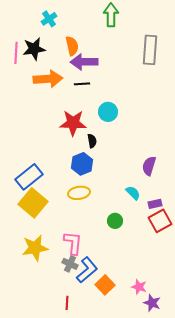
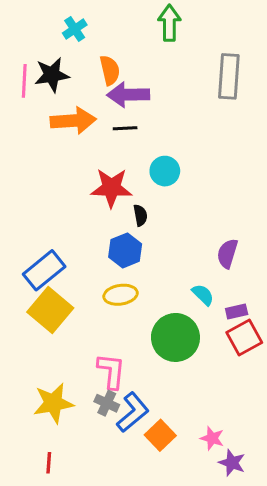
green circle: (115, 221) -> (175, 337), size x2.0
yellow star: (35, 248) -> (53, 403), moved
red line: (67, 303) -> (49, 463), moved

